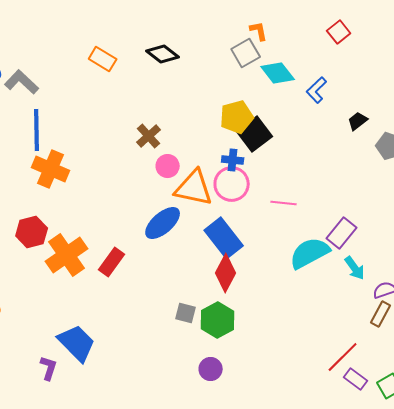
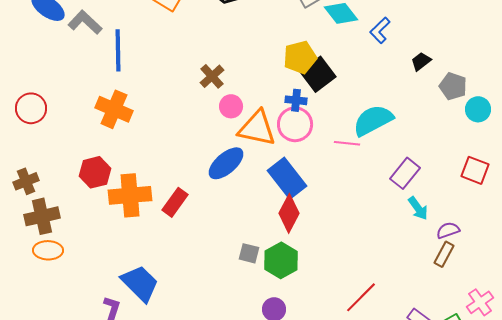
blue line: (37, 130) -> (118, 50), moved
cyan semicircle: (310, 253) -> (373, 120), moved
orange cross: (67, 255) -> (130, 195), turned 30
red line: (343, 357) -> (361, 297), moved

